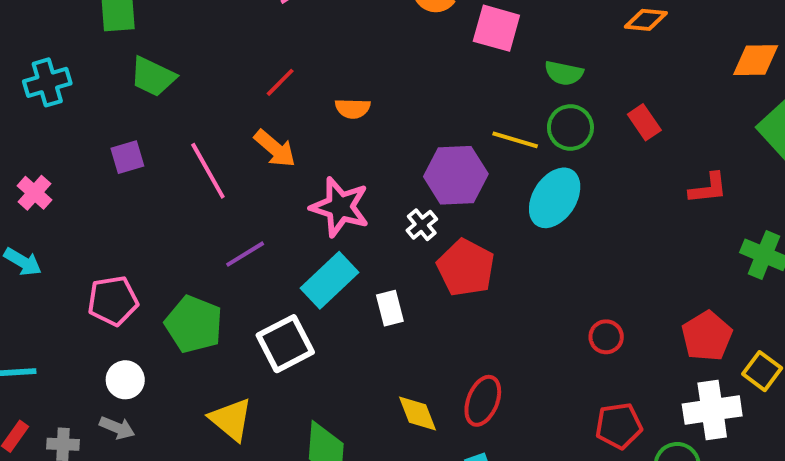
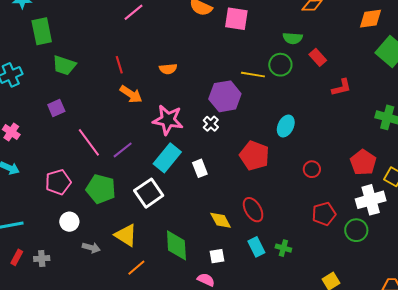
green semicircle: (564, 73) -> (293, 38), moved
red line: (280, 82) -> (119, 65), moved, turned -54
pink line: (208, 171) -> (89, 142), moved
red L-shape: (708, 188) -> (341, 87), moved
cyan ellipse: (555, 198) -> (286, 126), moved, size x0.7
red pentagon: (466, 268) -> (254, 156), moved
red ellipse: (483, 401) -> (253, 210), turned -45
gray arrow: (117, 428) -> (91, 248), moved

